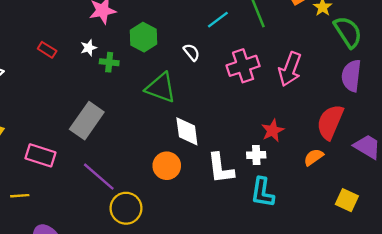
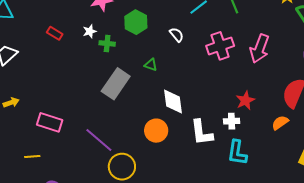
green triangle: (161, 88) -> (151, 65), size x0.5
gray rectangle: (87, 121) -> (116, 84), moved

